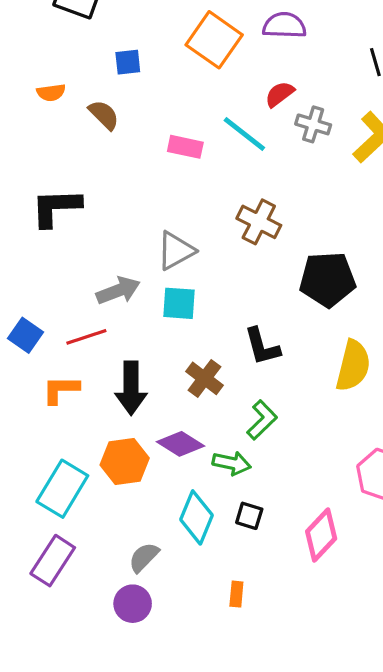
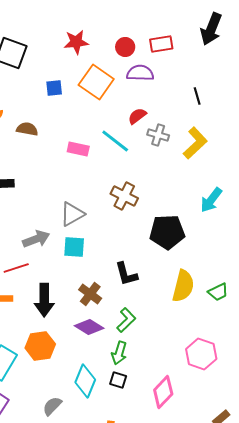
blue square: (128, 62) -> (54, 88), moved
brown semicircle: (104, 115) -> (27, 129), turned -35
purple diamond: (181, 444) -> (89, 327), moved
green arrow: (232, 463) -> (119, 353), moved, turned 95

